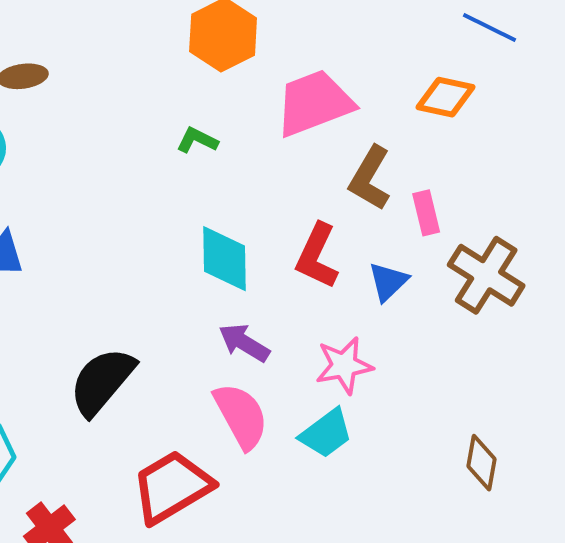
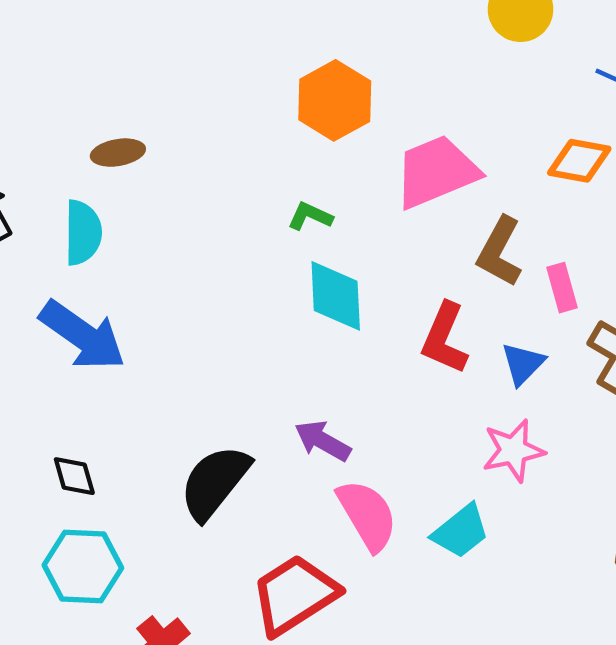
cyan diamond: (224, 259) -> (336, 296), moved
purple arrow: (244, 343) -> (323, 441), moved
pink star: (344, 365) -> (513, 451), moved

